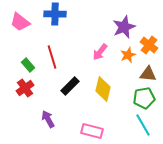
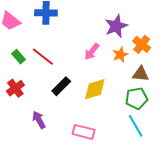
red line: (52, 57) -> (43, 57), turned -35
green rectangle: (28, 65) -> (18, 57), moved
yellow diamond: (103, 89) -> (95, 89), turned 60

